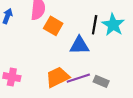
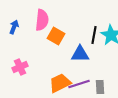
pink cross: (12, 77) -> (20, 67), moved, turned -35
gray rectangle: (101, 81) -> (100, 87), turned 64

